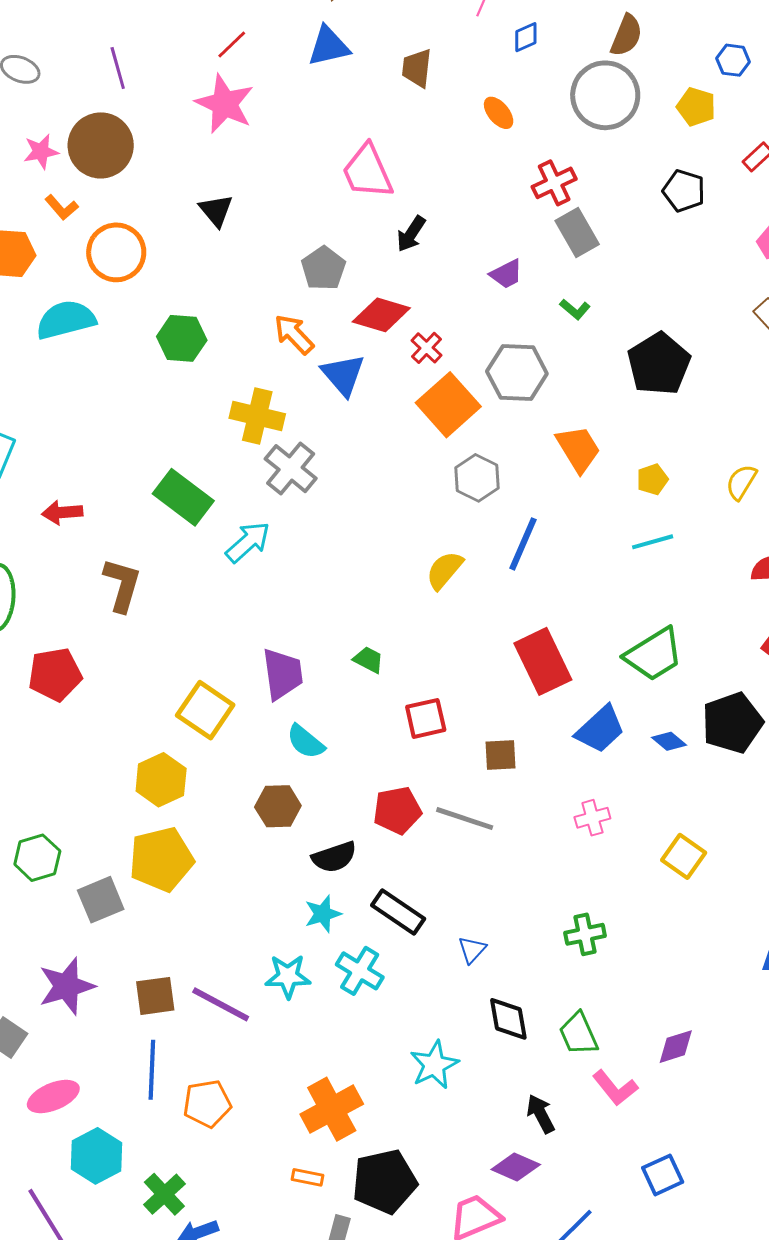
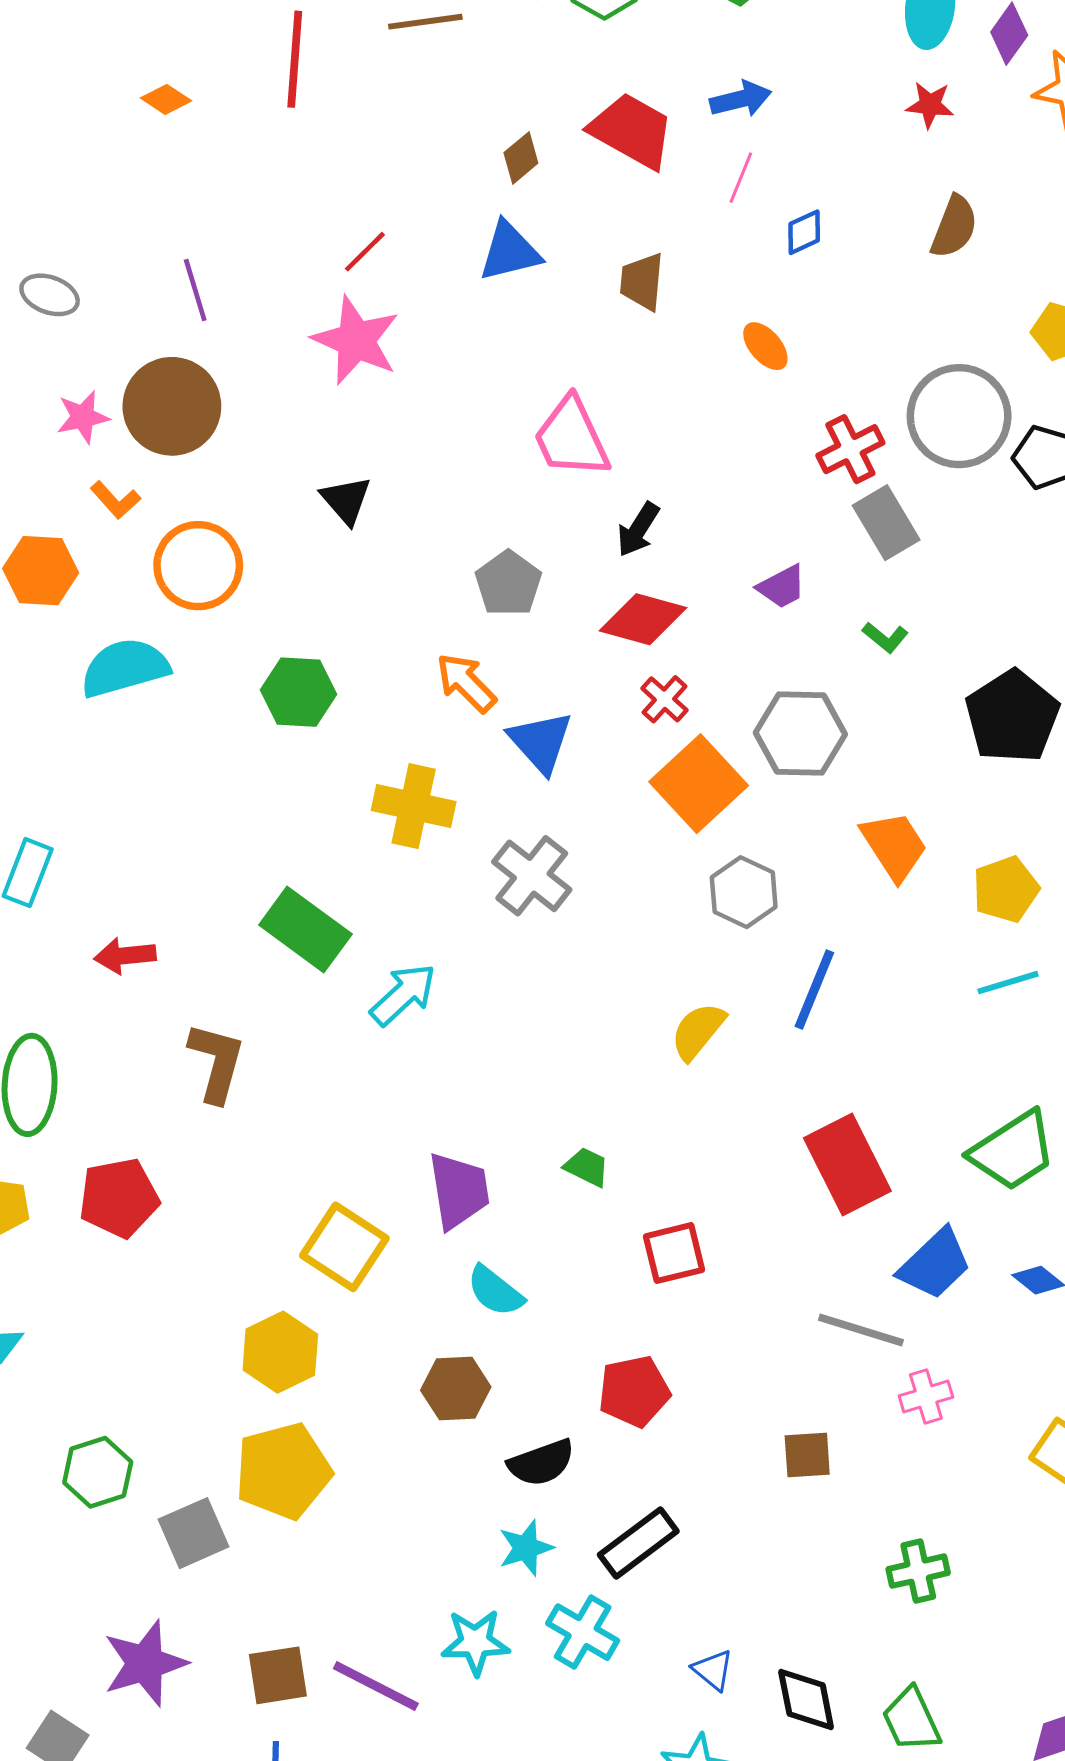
gray circle: (605, 95) -> (959, 416), moved
red diamond: (381, 315) -> (643, 619), moved
gray cross: (291, 469) -> (532, 876), moved
yellow pentagon: (652, 479) -> (1006, 889), size x1.4
brown square: (500, 755) -> (807, 1455), moved
gray line: (465, 819) -> (861, 1330), moved
black rectangle: (398, 912) -> (638, 1543), turned -70
blue triangle: (472, 950) -> (713, 1670), moved, turned -32

